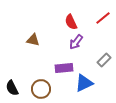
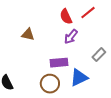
red line: (103, 18) -> (88, 13), moved
brown circle: (41, 89) -> (50, 84), moved

